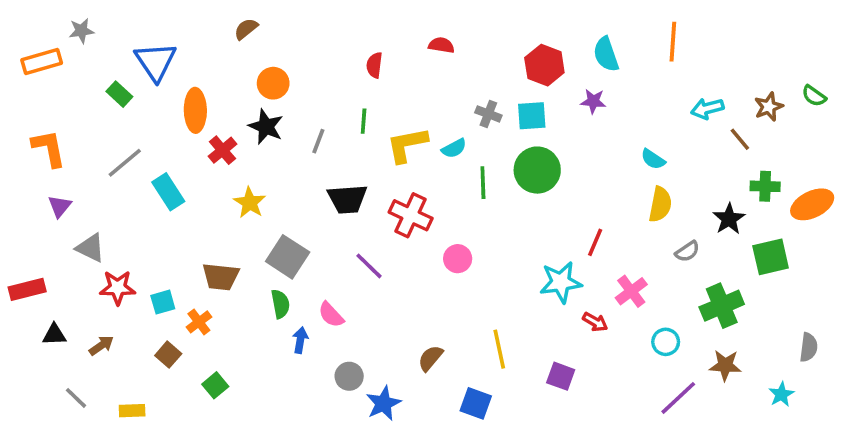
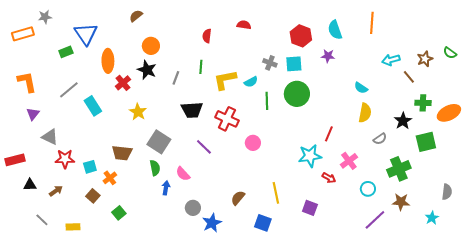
green rectangle: (119, 94) -> (66, 52), turned -64

